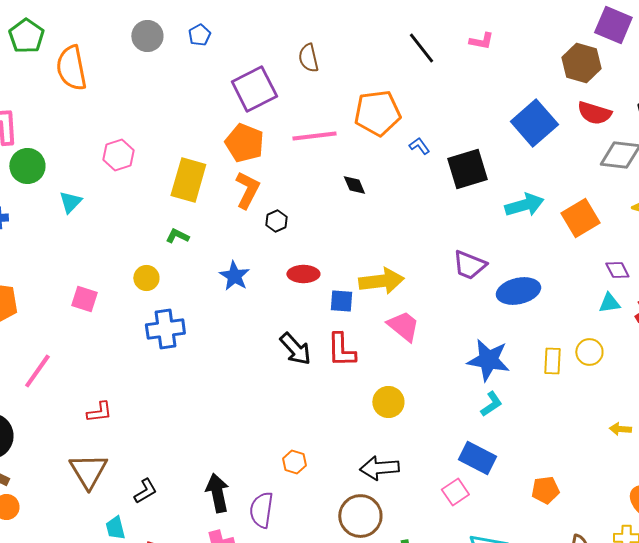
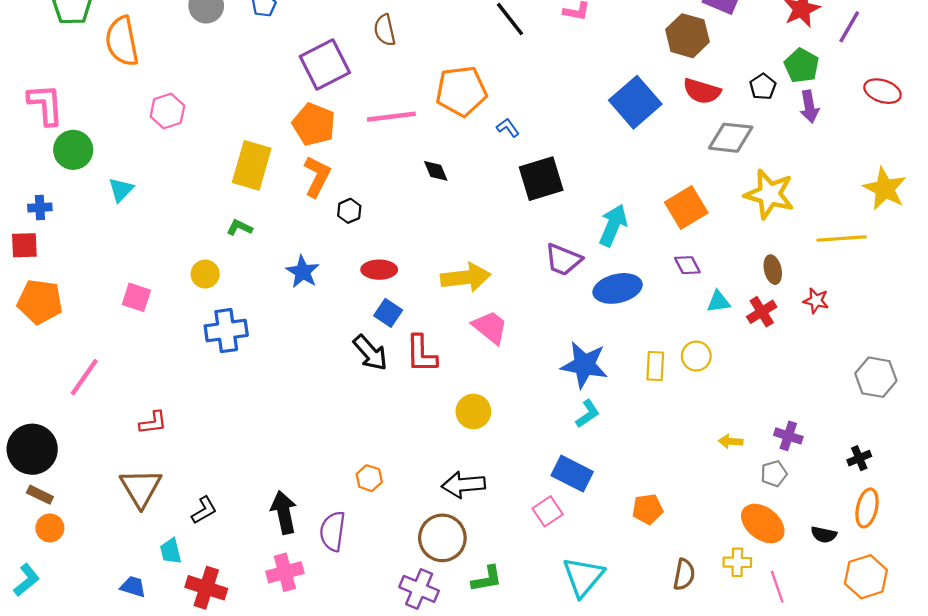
pink hexagon: (118, 155) -> (167, 111), moved
black square: (467, 169) -> (541, 179), moved
cyan arrow: (524, 205) -> (613, 225), moved, turned -51
purple diamond: (617, 270) -> (687, 265), moved
blue square: (341, 301) -> (388, 313), moved, turned 30

